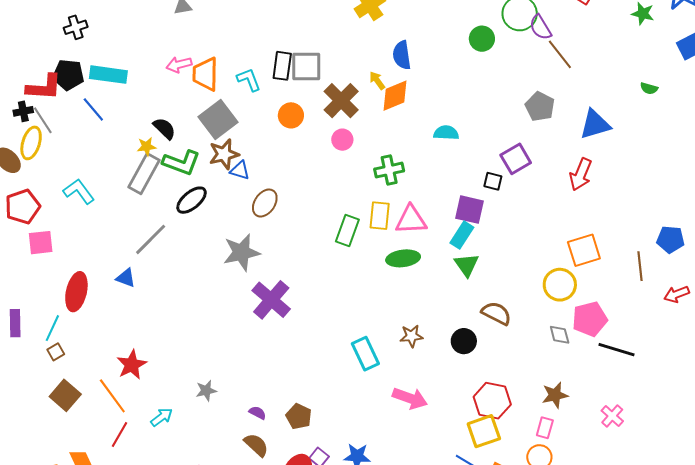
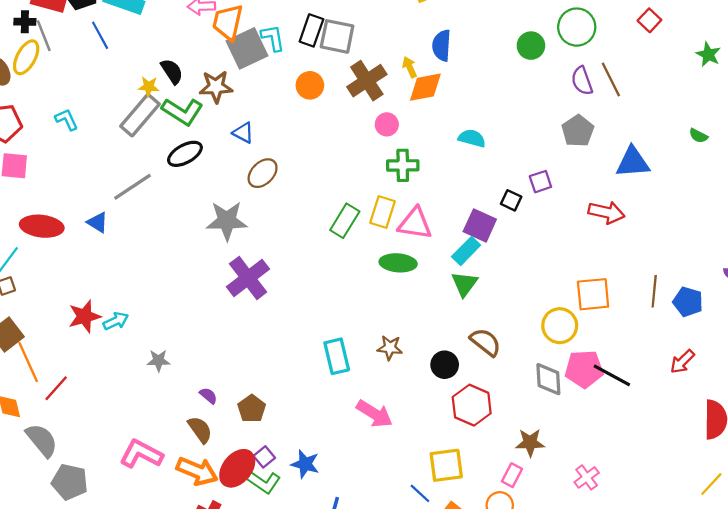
purple semicircle: (540, 27) -> (582, 81), moved
gray square: (218, 119) -> (247, 48), moved
pink circle: (342, 140) -> (387, 124), moved
brown star: (224, 154) -> (216, 87), moved
purple square: (516, 159) -> (540, 182), size x0.7
red arrow: (581, 174) -> (606, 212), turned -112
cyan L-shape: (79, 191) -> (67, 120), size x0.7
brown line: (640, 266) -> (654, 291), moved
red ellipse: (76, 292) -> (42, 226), turned 72
red arrow: (677, 294) -> (682, 362), turned -35
gray diamond: (560, 335) -> (548, 379), size x1.4
black line: (617, 350) -> (612, 375), moved
orange line: (112, 396) -> (28, 362), moved
red hexagon: (492, 401) -> (472, 405), moved
cyan arrow: (162, 417) -> (116, 321), moved

